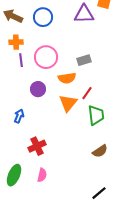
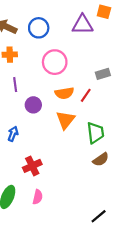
pink circle: (46, 57) -> (55, 62), moved
purple line: (21, 60) -> (15, 85), moved
gray rectangle: (84, 60) -> (103, 74), moved
red line: (87, 93) -> (86, 95), moved
brown semicircle: (100, 151) -> (101, 159), moved

